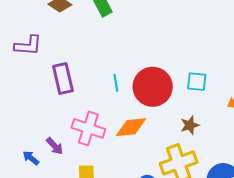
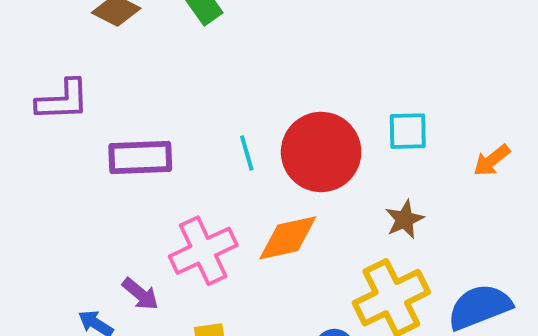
purple rectangle: (63, 79) -> (140, 157), turned -72
pink cross: (88, 128) -> (203, 251), turned -36

